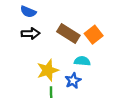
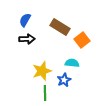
blue semicircle: (28, 12) -> (25, 20), turned 96
brown rectangle: (68, 34) -> (60, 27), moved

